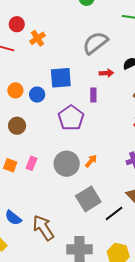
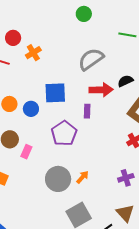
red arrow: (106, 73) -> (101, 90), size x1.6
pink rectangle: (31, 163) -> (26, 152), moved

